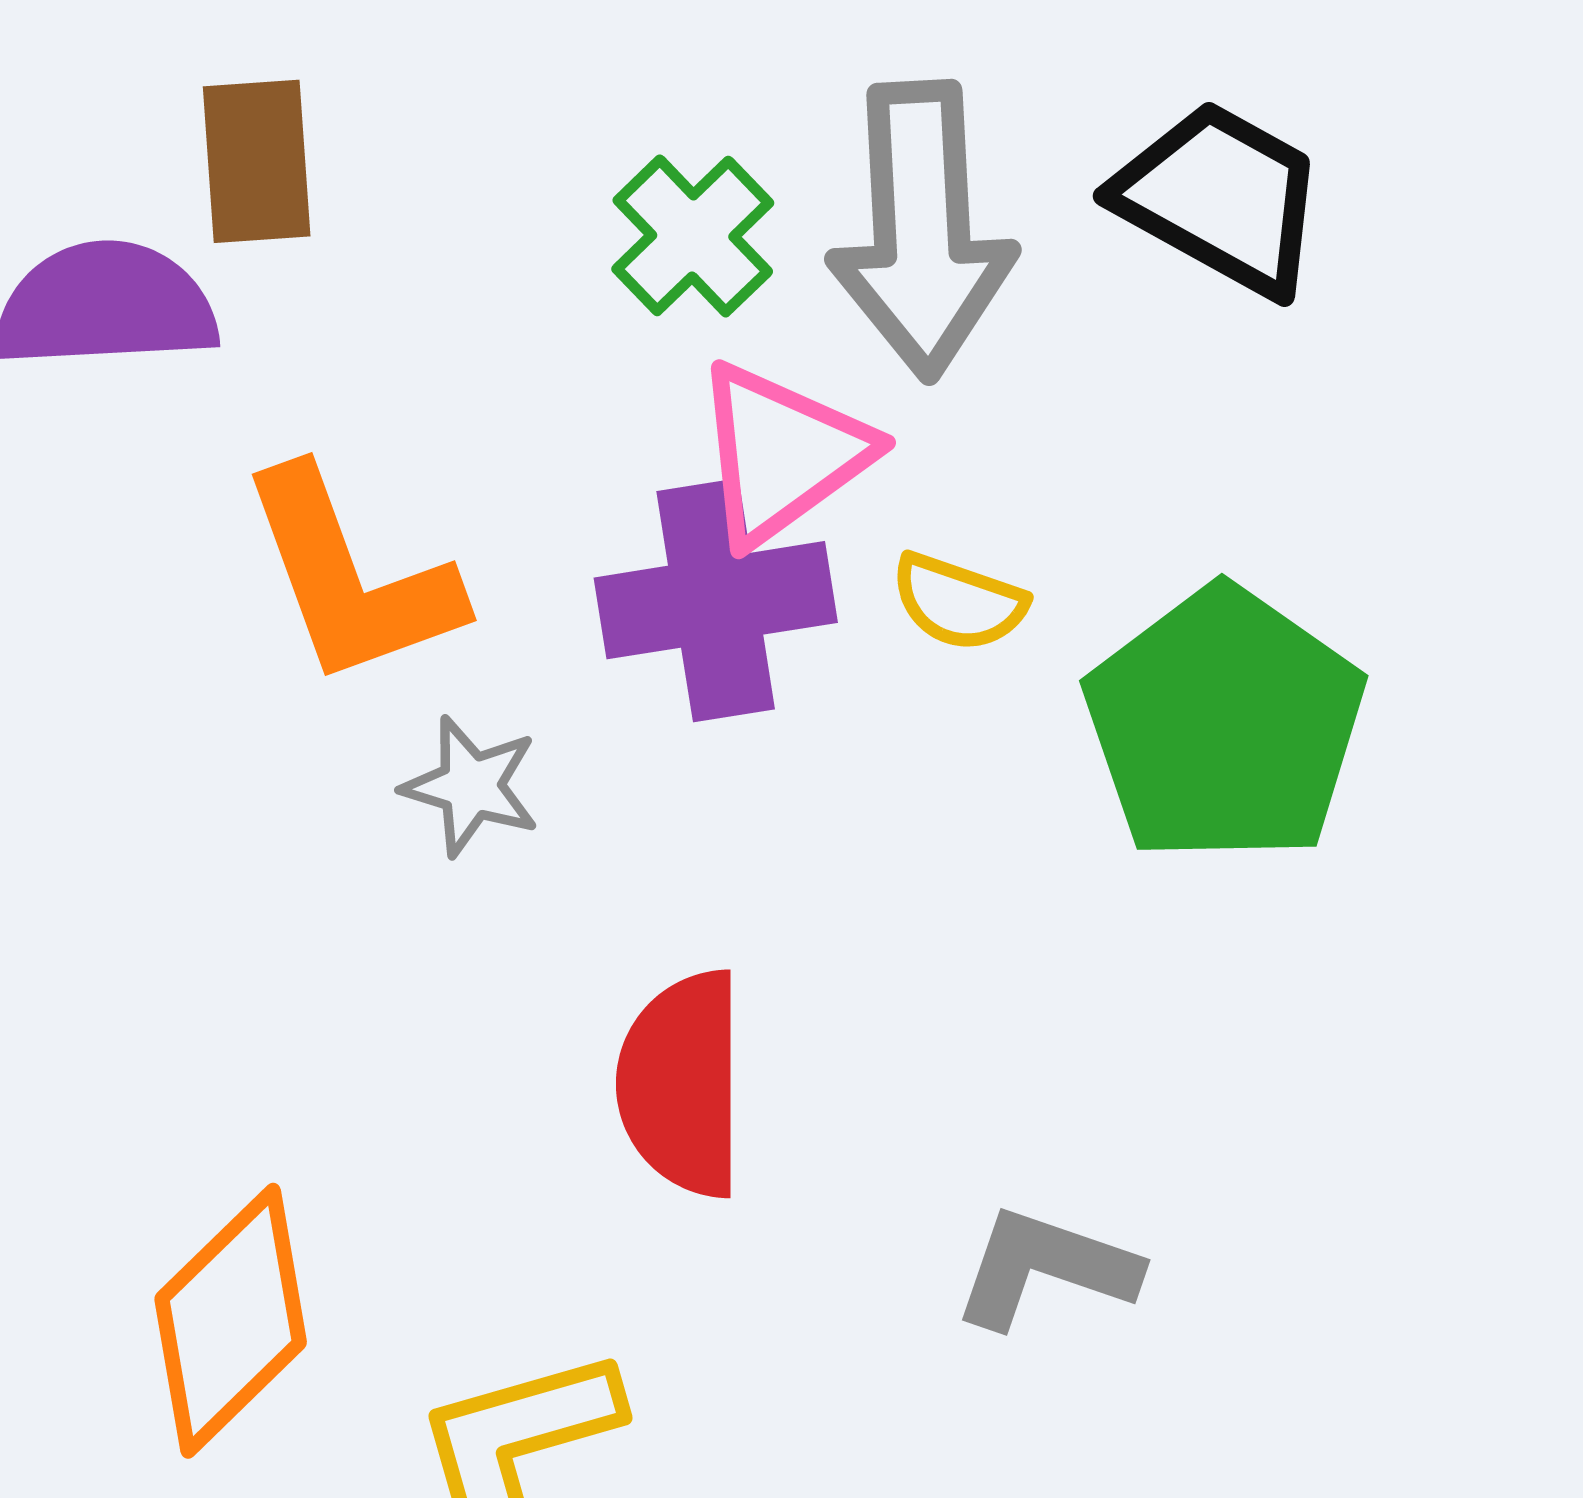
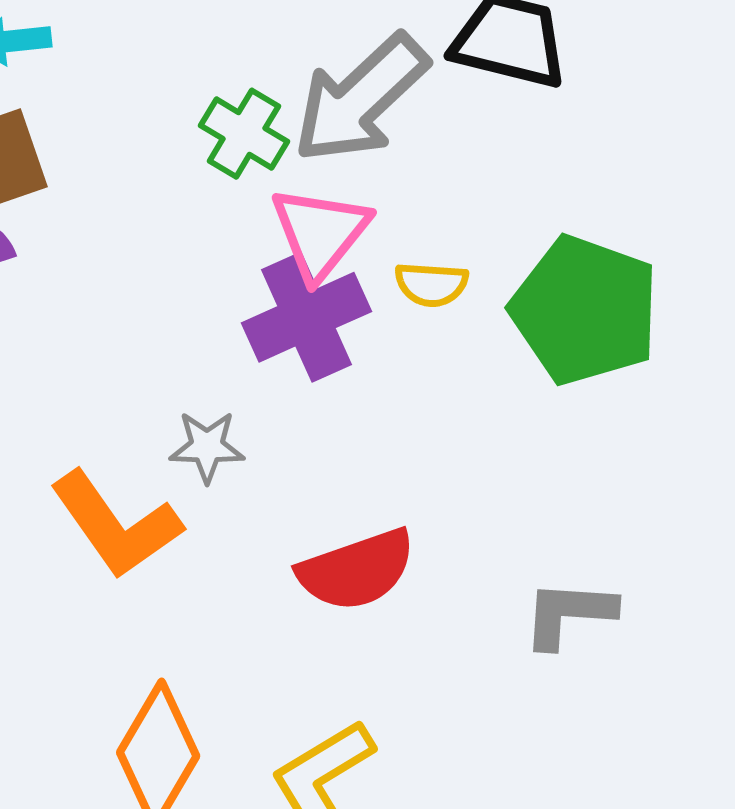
gray arrow: (922, 230) -> (361, 99), turned 65
orange L-shape: (350, 577) -> (116, 525), moved
red semicircle: (682, 1084) -> (357, 570), turned -94

